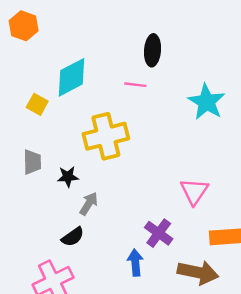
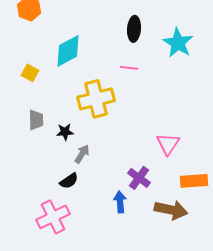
pink line: (135, 85) -> (129, 68), moved
cyan star: (206, 102) -> (178, 43), moved
yellow square: (37, 104) -> (30, 73), moved

